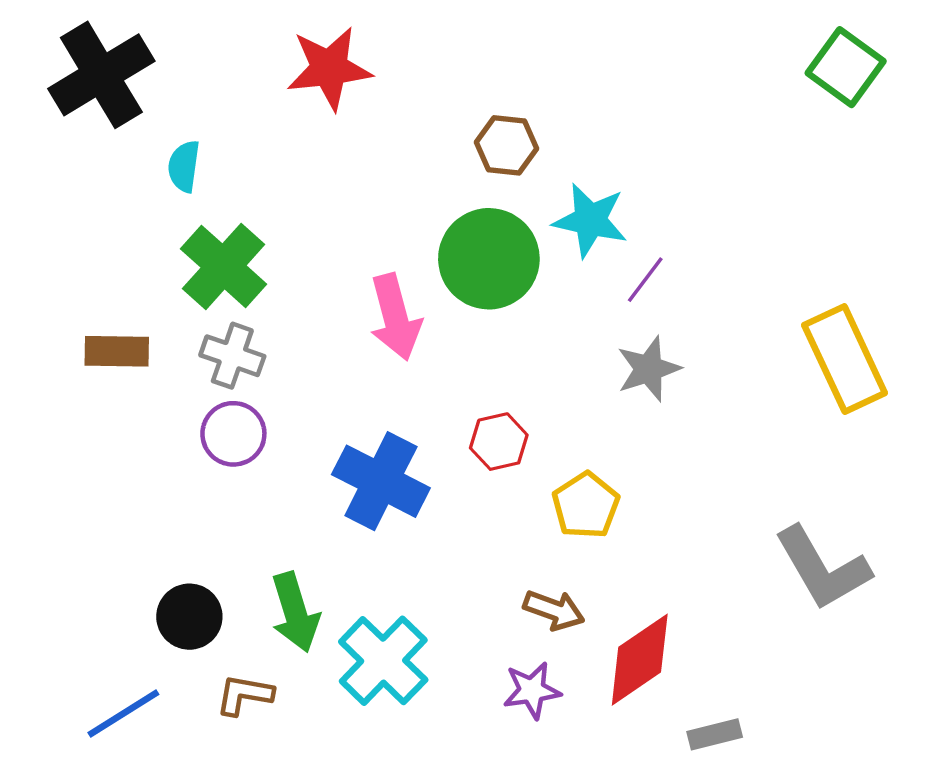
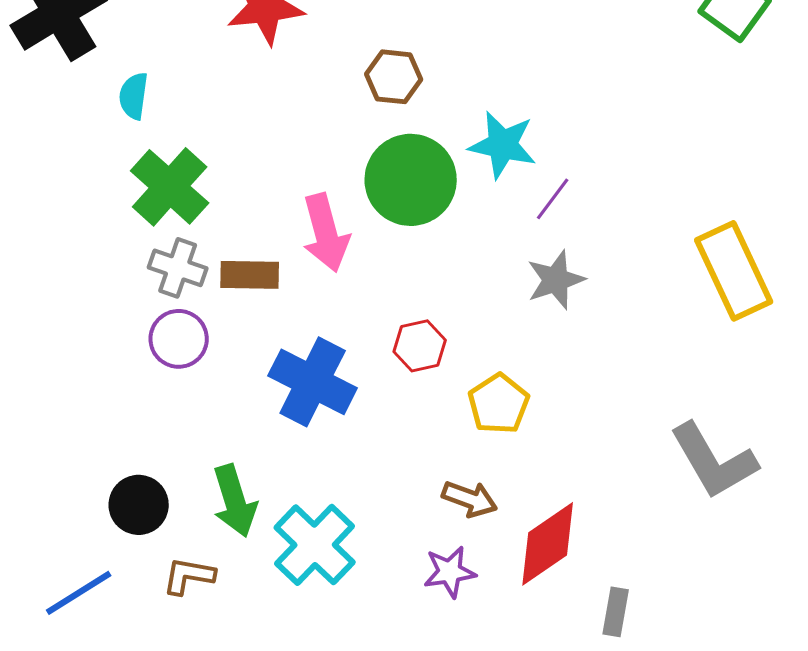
brown hexagon: (507, 145) -> (394, 77), moved
brown rectangle: (117, 351) -> (250, 275), moved
gray rectangle: (715, 734) -> (616, 612), turned -66

